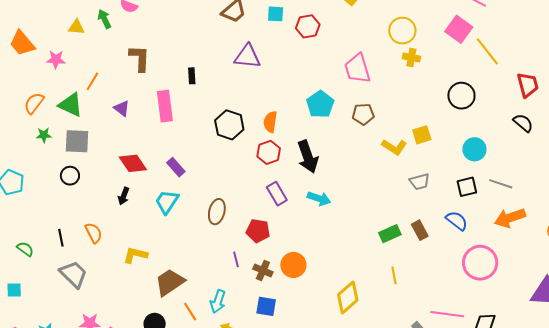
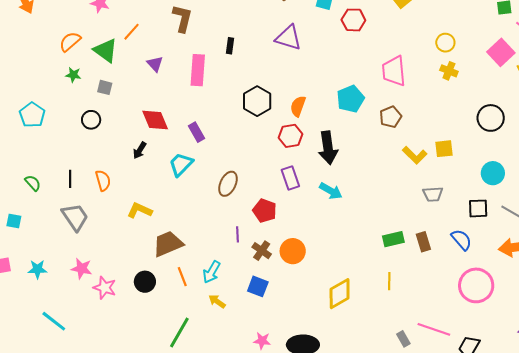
yellow circle: (402, 31) -> (445, 43), size x0.7
brown pentagon: (363, 114) -> (391, 117), turned -30
gray square: (77, 141) -> (105, 87), size x0.6

